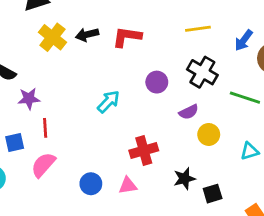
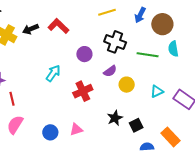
red L-shape: (127, 37) -> (58, 26), turned 45
red cross: (144, 150) -> (83, 91), moved

